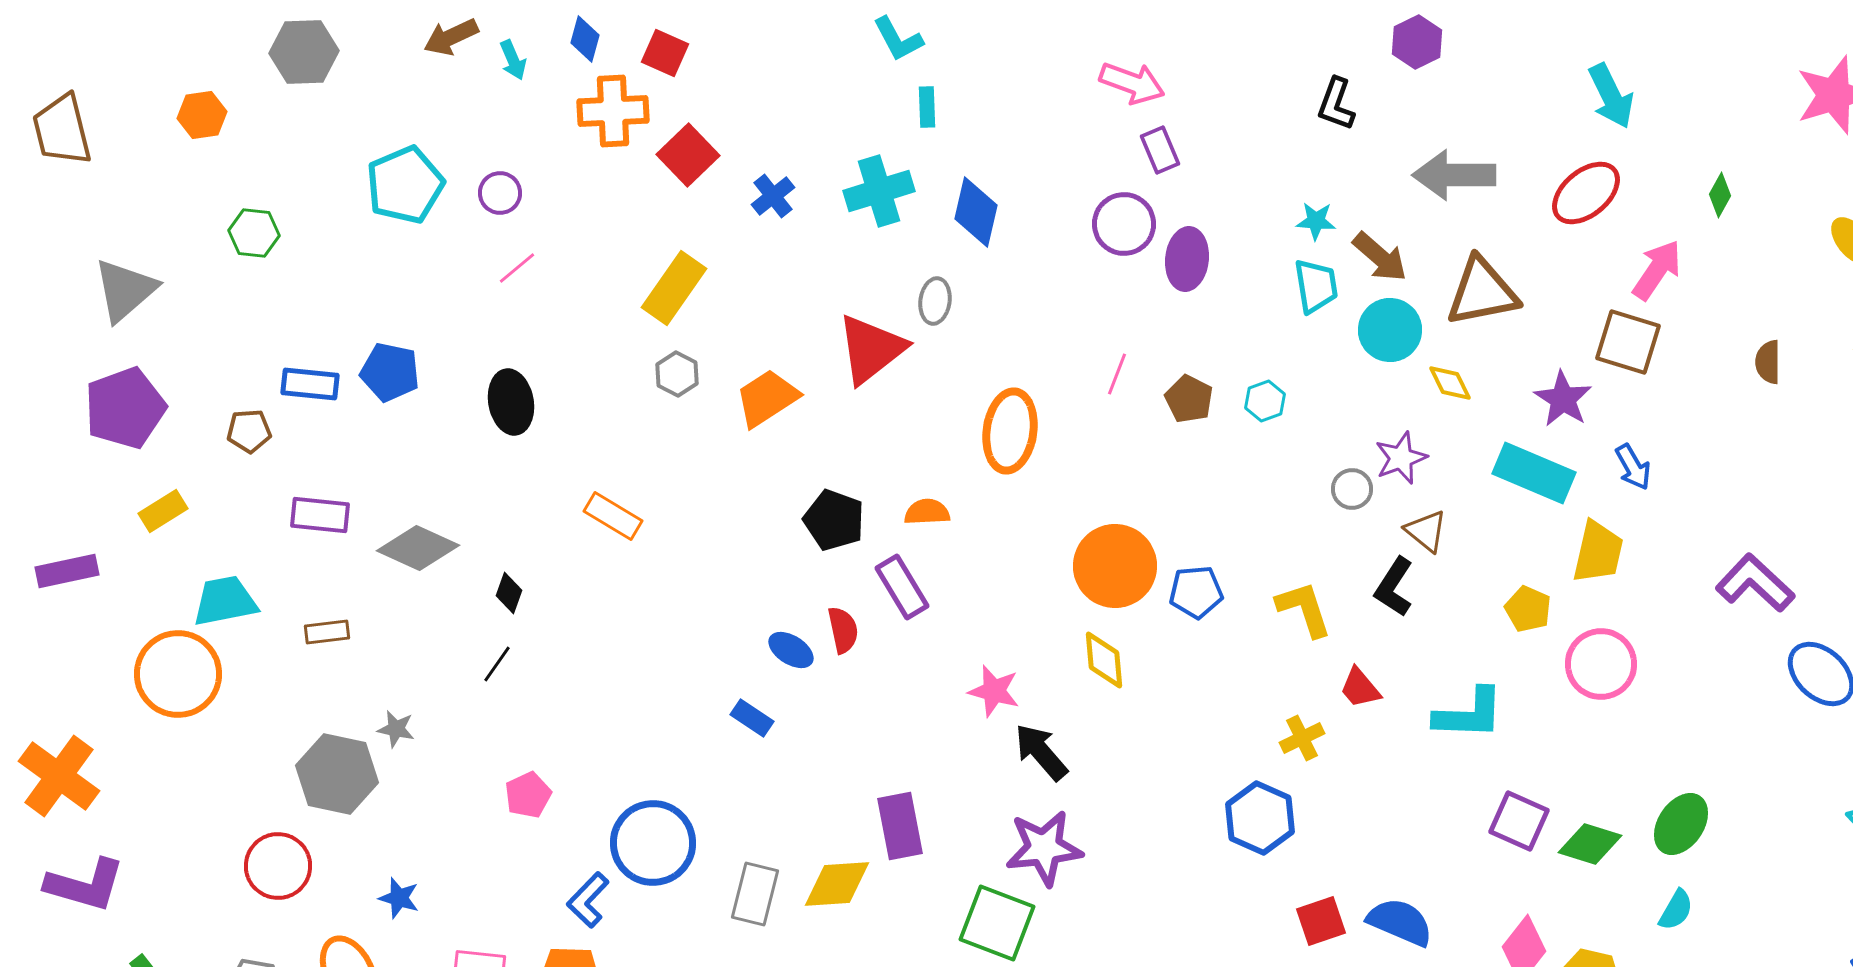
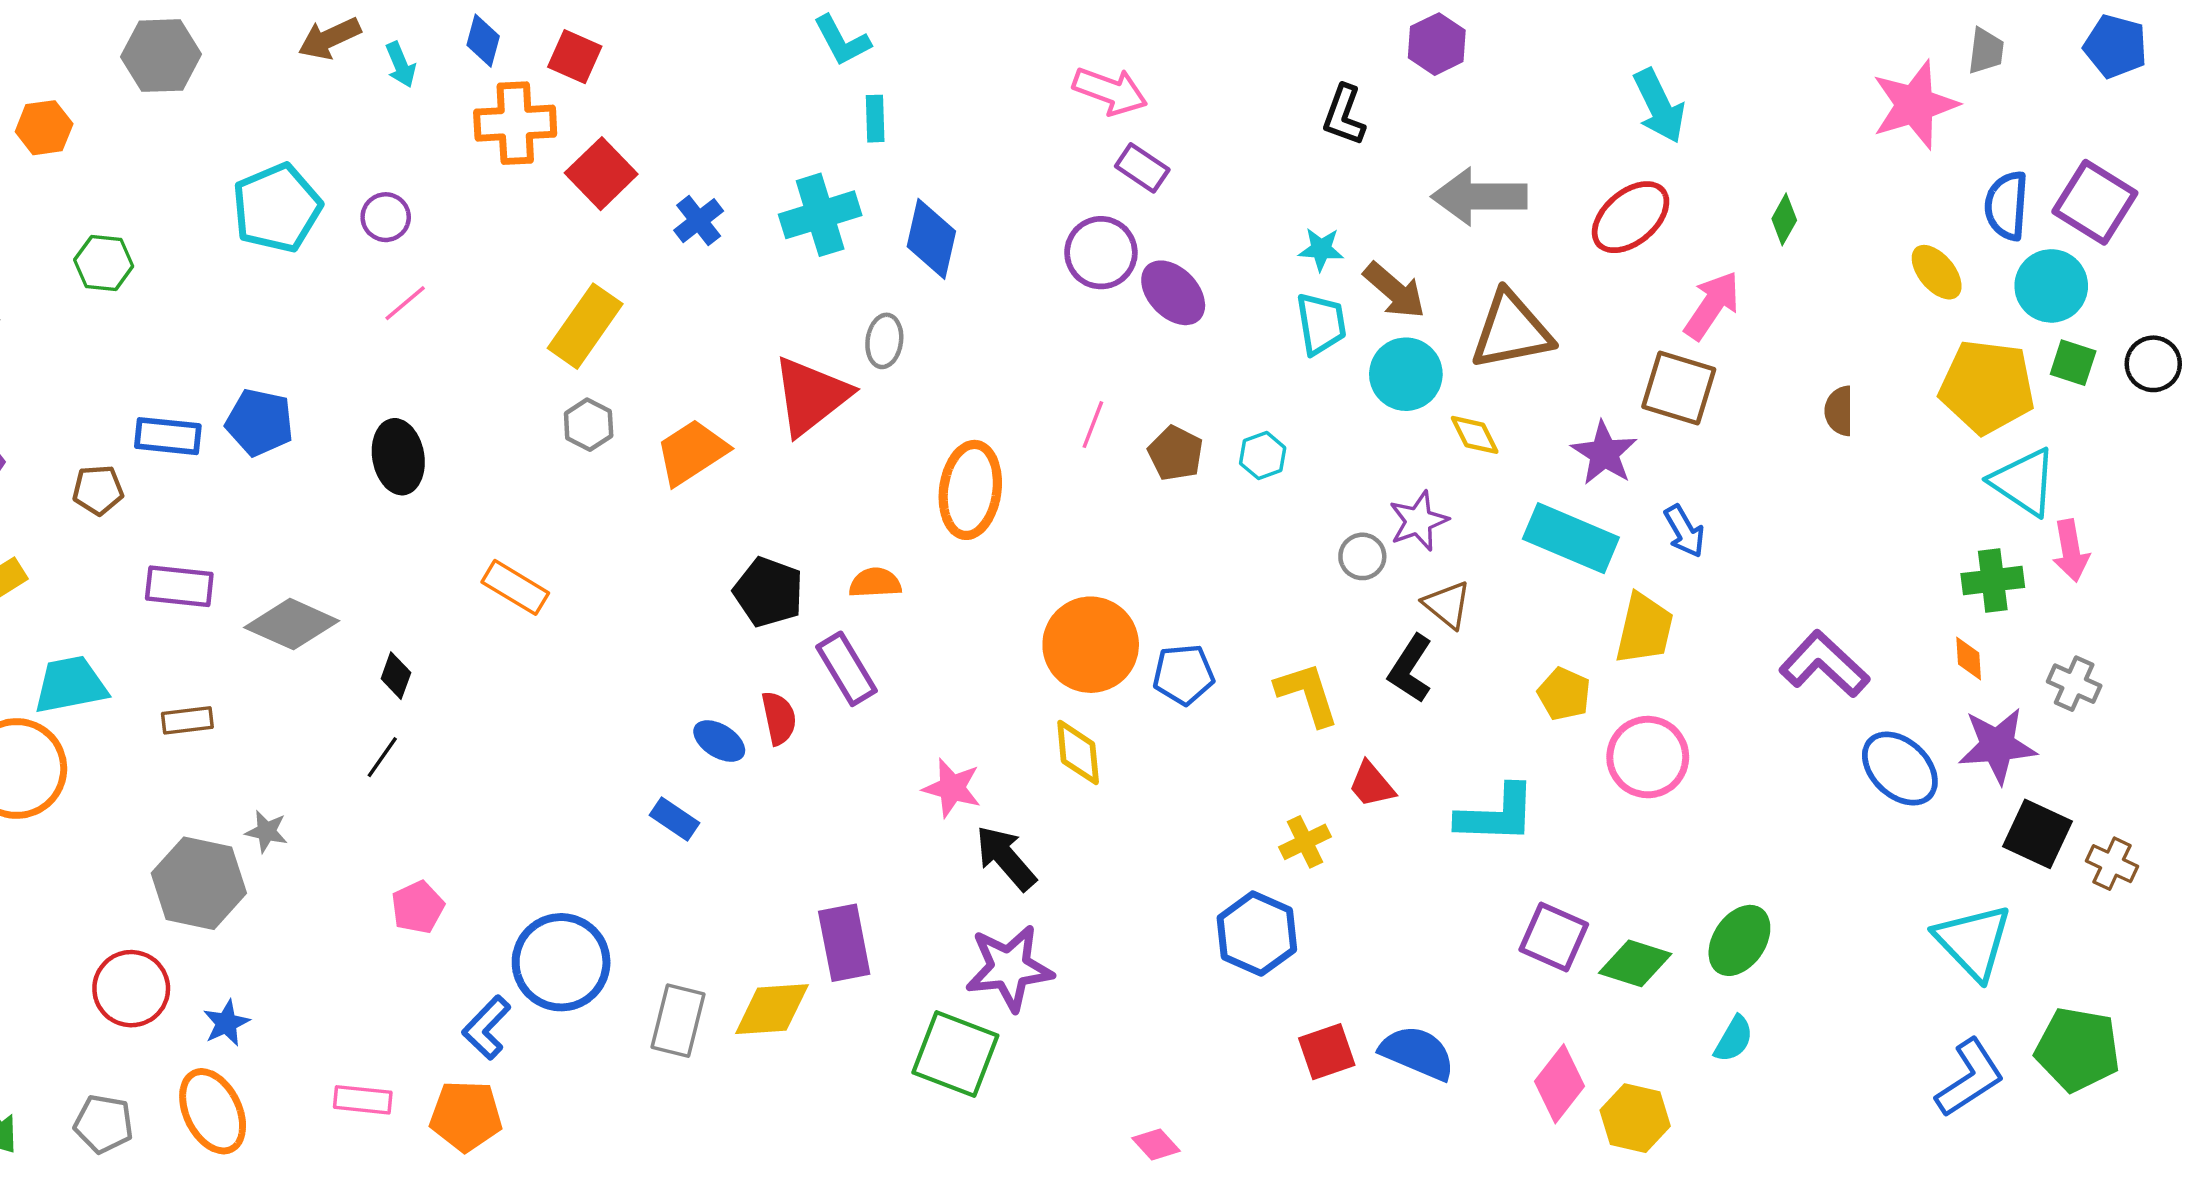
purple rectangle: (1160, 150) -> (1142, 168), turned -33
purple ellipse: (1187, 259) -> (1173, 293), turned -50
blue star: (399, 898) -> (226, 1023), moved, turned 30

